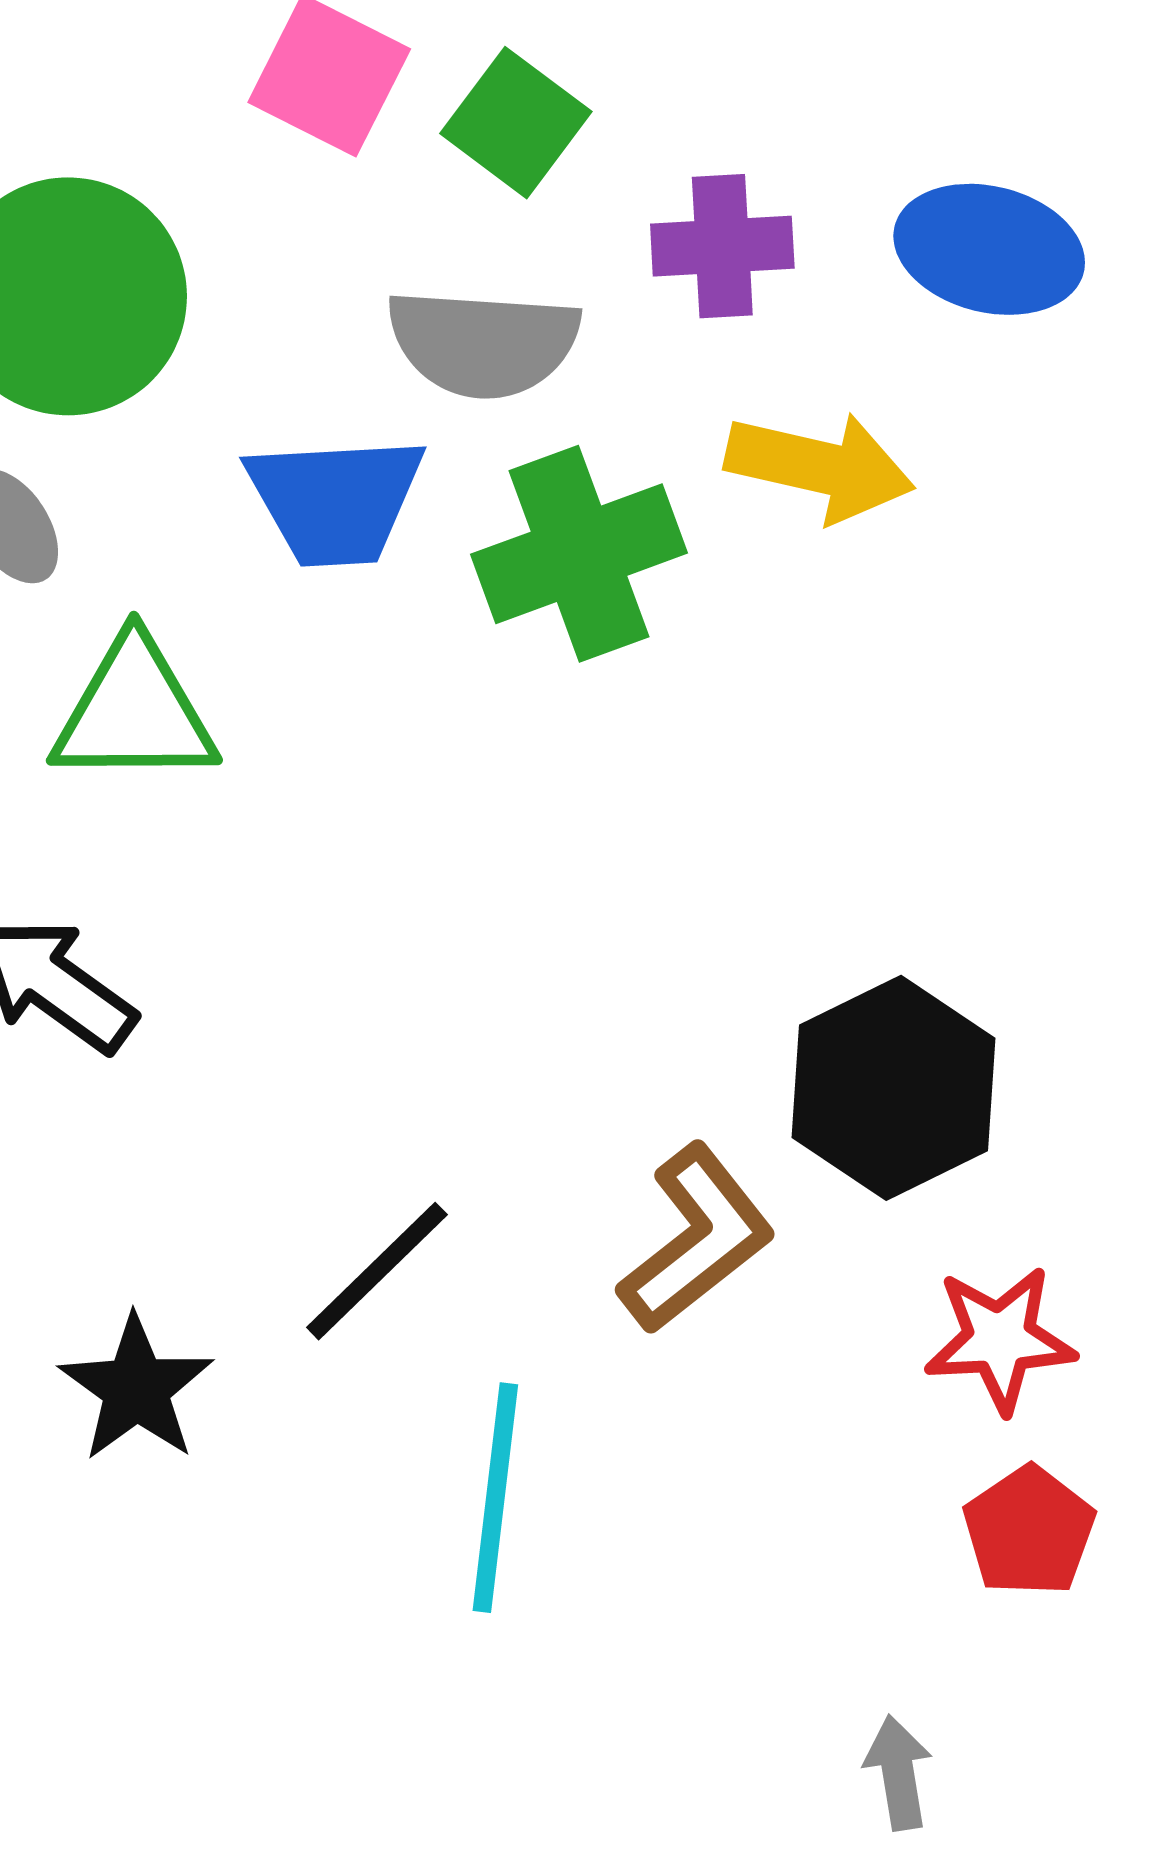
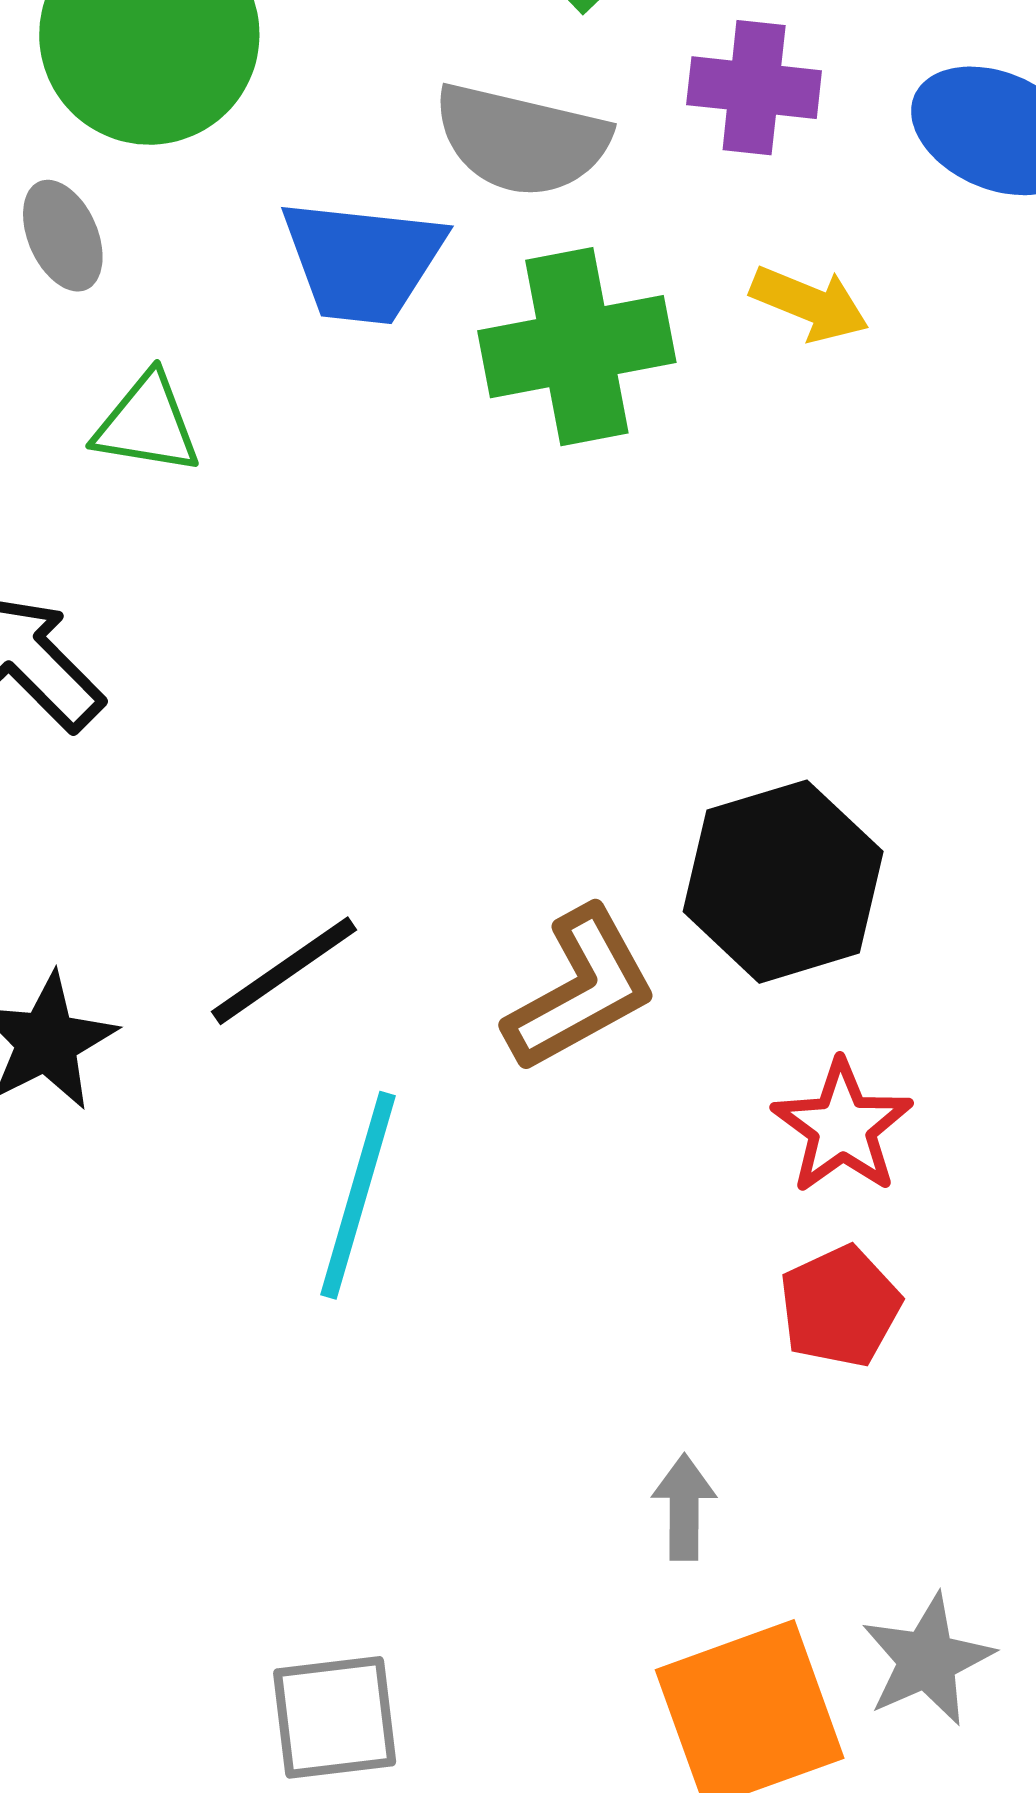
yellow arrow: (820, 467) -> (810, 304), size x0.7
green triangle: (134, 712) -> (147, 424), size x0.7
red star: (1000, 1339) -> (842, 1127), turned 30

